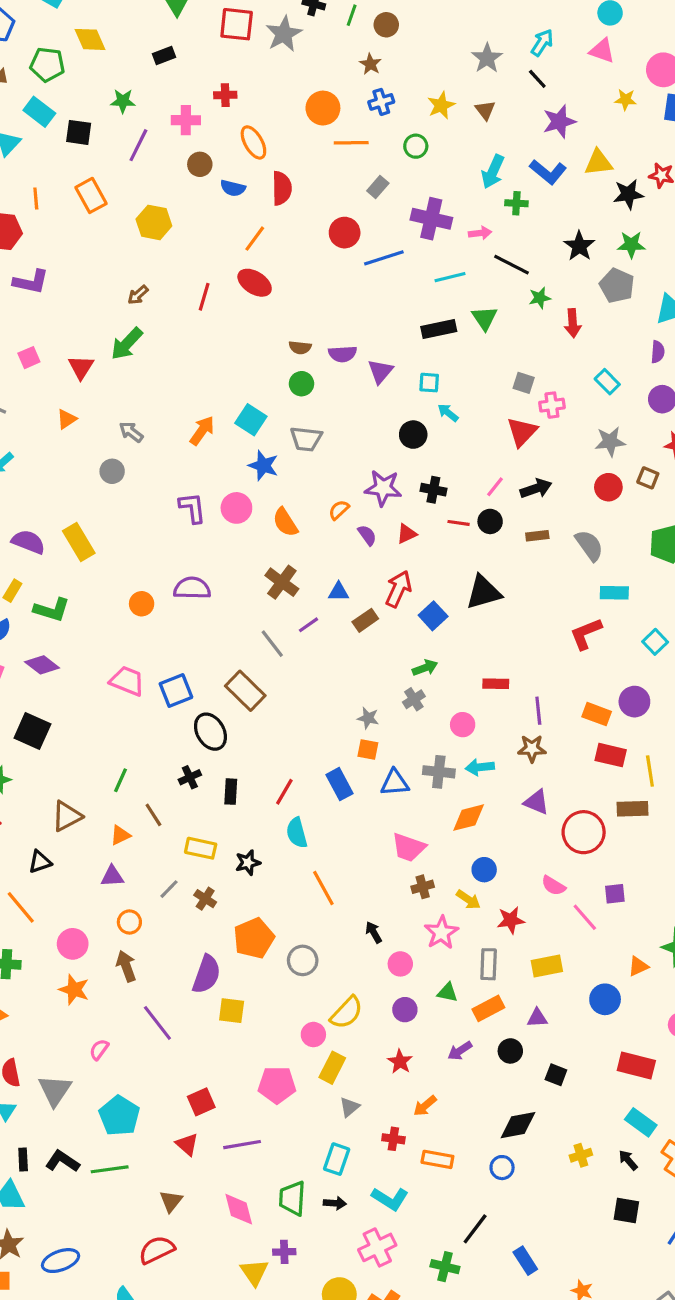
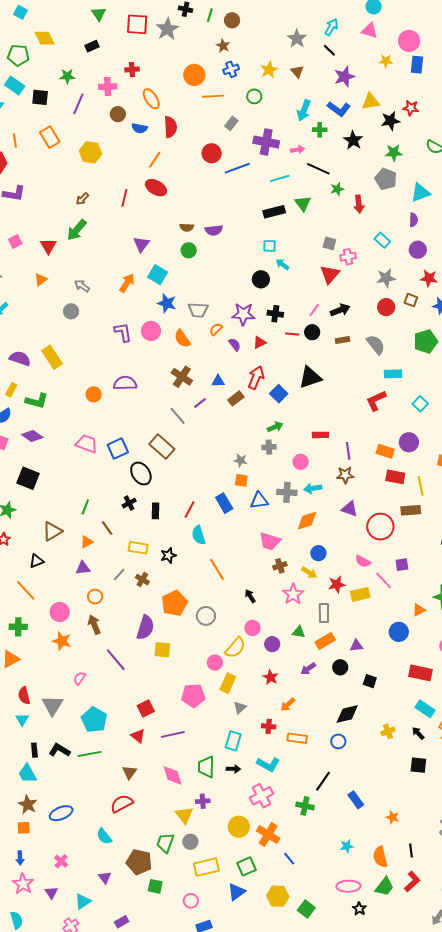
black star: (579, 246) -> (353, 140), moved
purple triangle: (380, 371) -> (141, 244), moved
gray trapezoid: (306, 439) -> (198, 310), moved
gray cross: (414, 699) -> (269, 447), turned 32
pink circle: (400, 964) -> (252, 628), moved
yellow rectangle: (547, 966) -> (360, 594), moved

